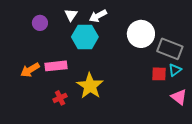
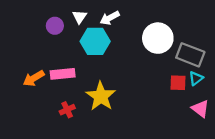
purple circle: (40, 23) -> (55, 26), moved

